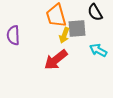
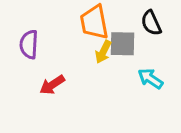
red arrow: (56, 60) -> (52, 85), moved, size x0.7

